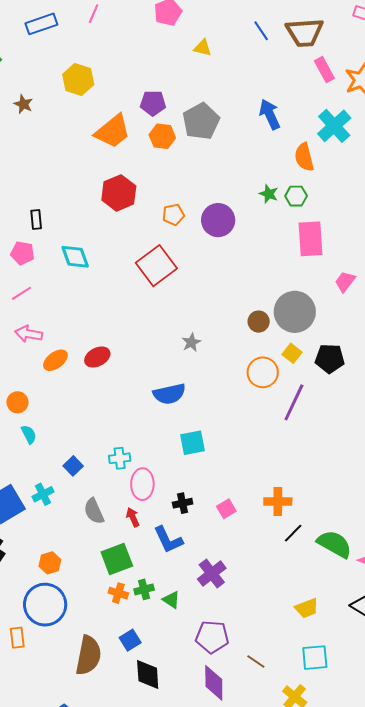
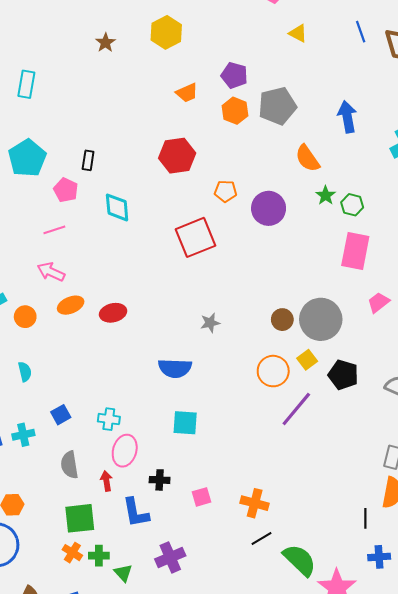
orange trapezoid: (113, 131) -> (187, 93), size x0.6
orange semicircle: (304, 157) -> (308, 158), moved, turned -36
orange circle: (17, 402) -> (25, 317), moved

